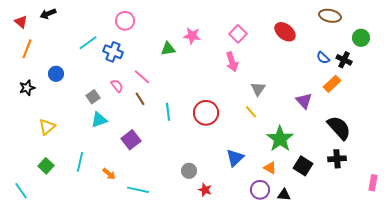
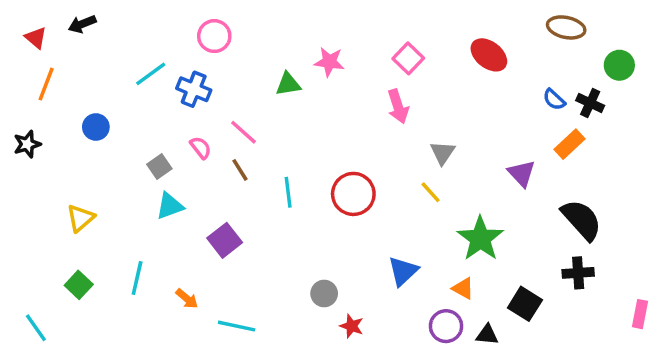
black star: (27, 88) -> (27, 144), moved
black square: (303, 166) -> (525, 304), moved

